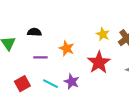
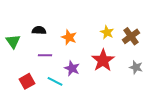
orange star: (67, 48) -> (69, 37), moved
purple star: (72, 82) -> (72, 68), moved

